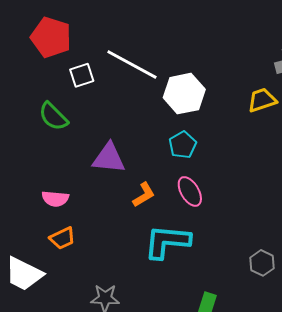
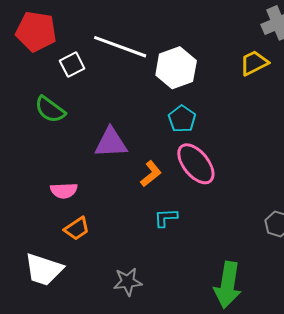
pink ellipse: (190, 191) -> (196, 164), size x1.4
cyan L-shape: (167, 242) -> (166, 218), moved, size x0.5

